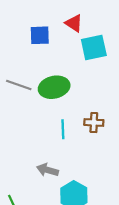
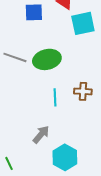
gray arrow: (47, 170) -> (41, 134), turned 114

